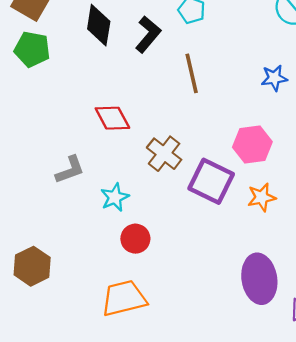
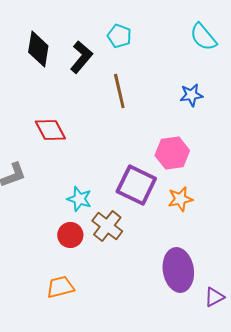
brown cross: (164, 154) -> (107, 226), moved
cyan star: (115, 197) -> (79, 199), moved, turned -30
orange trapezoid: (124, 298) -> (60, 287), size x0.7

